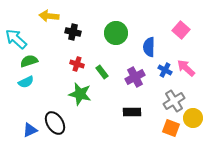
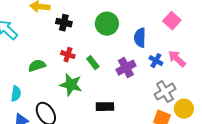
green semicircle: (29, 61) -> (37, 66), moved
cyan semicircle: (26, 82) -> (16, 94), moved, turned -56
black rectangle: (132, 112) -> (105, 107), moved

